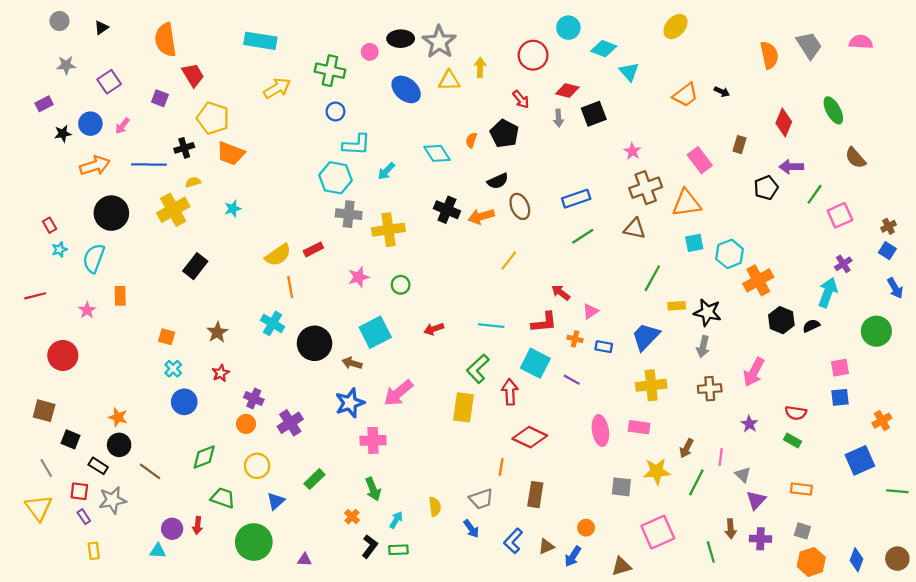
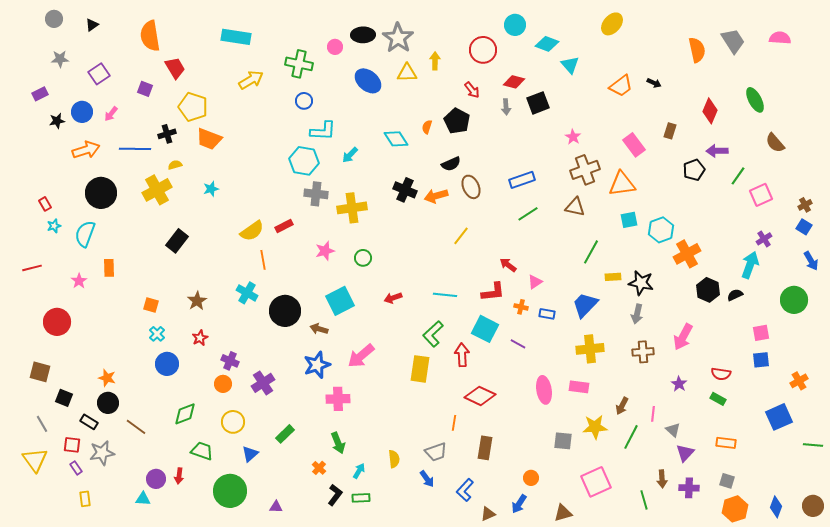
brown triangle: (546, 546) -> (488, 514), moved

